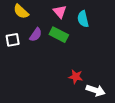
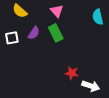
cyan semicircle: (83, 19) -> (98, 17), moved
green rectangle: (59, 35) -> (56, 33), turned 36

